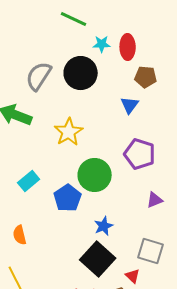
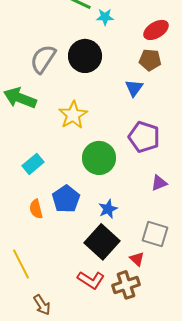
cyan star: (102, 44) -> (105, 17), moved
red ellipse: (128, 47) -> (156, 30), moved, turned 60
blue pentagon: (68, 198) -> (66, 199), moved
orange semicircle: (20, 235) -> (36, 209), moved

